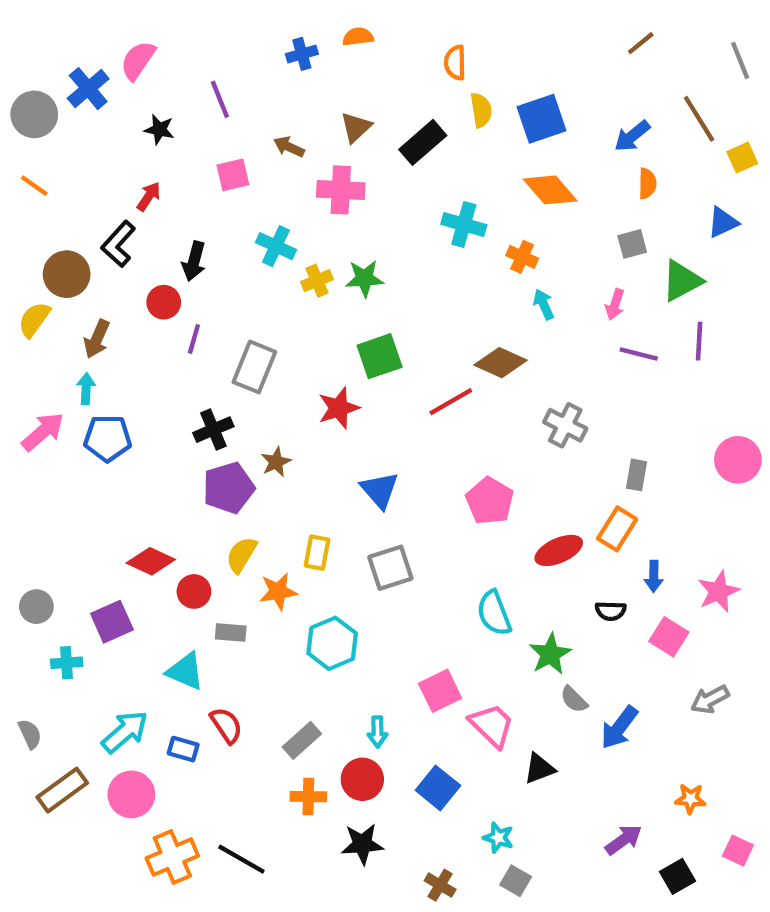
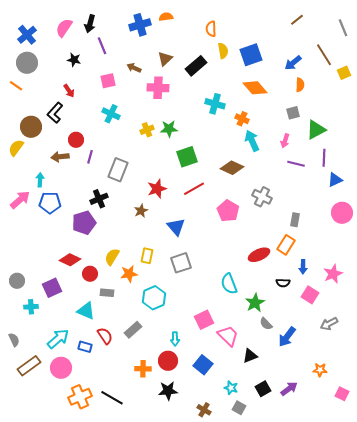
blue cross: (302, 54) -> (140, 25), size x1.5
blue cross: (88, 89) -> (27, 35), moved
gray circle: (34, 114) -> (27, 63), moved
red arrow: (149, 196) -> (69, 91), turned 112
blue triangle: (723, 222) -> (335, 180), moved
cyan cross: (276, 246) -> (111, 114), moved
black arrow: (194, 261) -> (90, 24), moved
cyan arrow: (544, 304) -> (252, 141), size x1.5
brown arrow: (97, 339) -> (60, 157), moved, turned 60
green square: (380, 356) -> (187, 157), moved
red line: (451, 402) -> (194, 189), moved
brown star: (276, 462) -> (141, 211), moved
purple pentagon: (228, 488) -> (84, 223), moved
pink pentagon: (490, 501) -> (228, 211), moved
gray rectangle: (302, 740) -> (133, 330), moved
black square: (678, 876) -> (263, 389), moved

